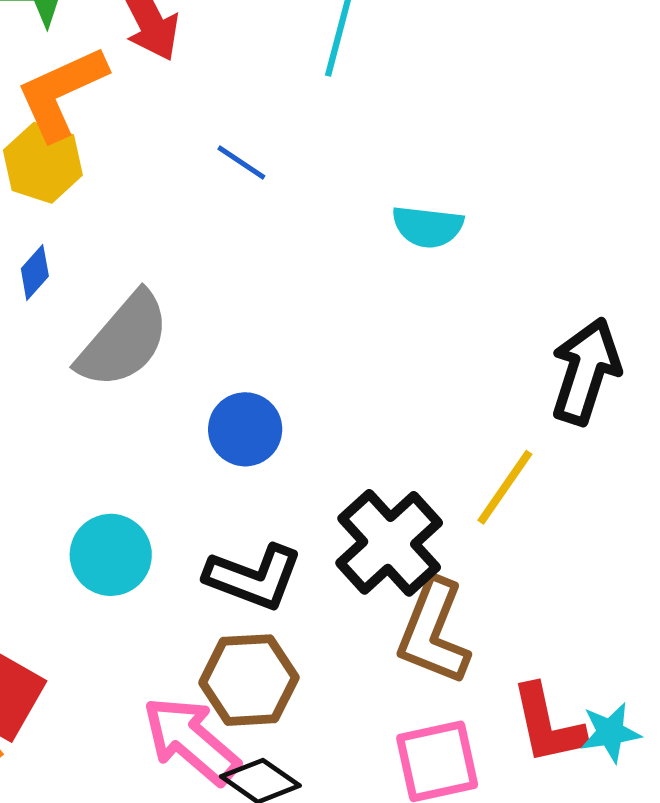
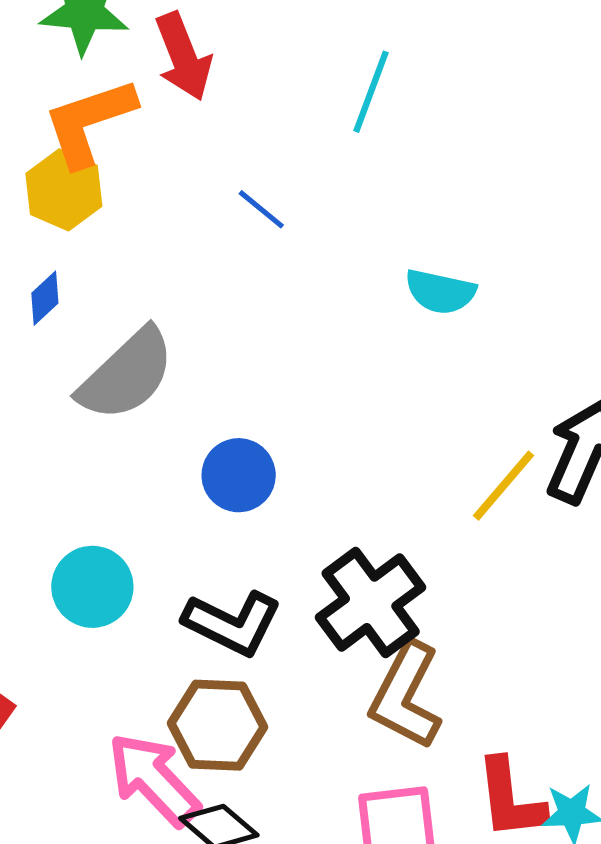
yellow line: (505, 487) -> (503, 486), moved

